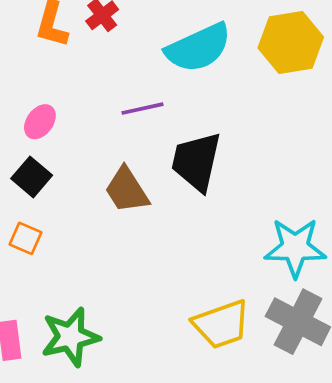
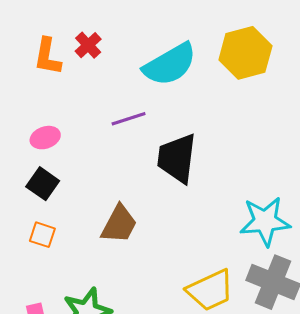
pink ellipse: (40, 122) -> (45, 138), turned 40
brown trapezoid: (127, 190) -> (119, 224), moved, turned -114

